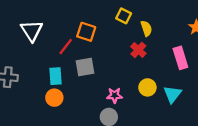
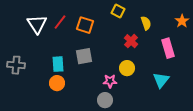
yellow semicircle: (146, 28) -> (146, 23), moved
red line: (66, 47) -> (60, 22), moved
yellow circle: (147, 87) -> (127, 68), moved

